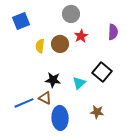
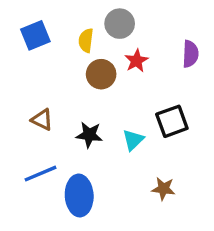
yellow semicircle: (40, 46) -> (86, 40), moved
black square: (102, 72) -> (172, 121), turned 30
brown triangle: (45, 98) -> (42, 120), moved
blue ellipse: (60, 118) -> (79, 196), moved

